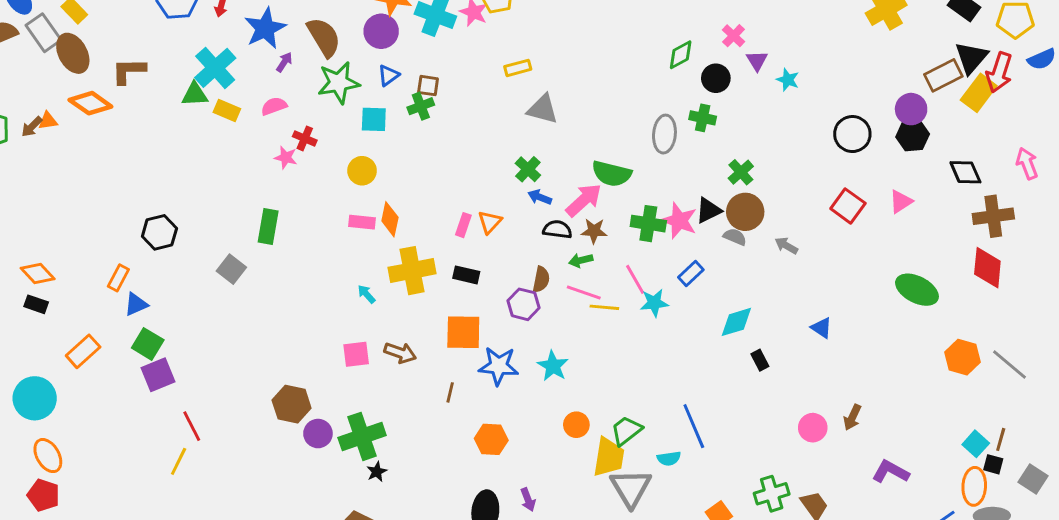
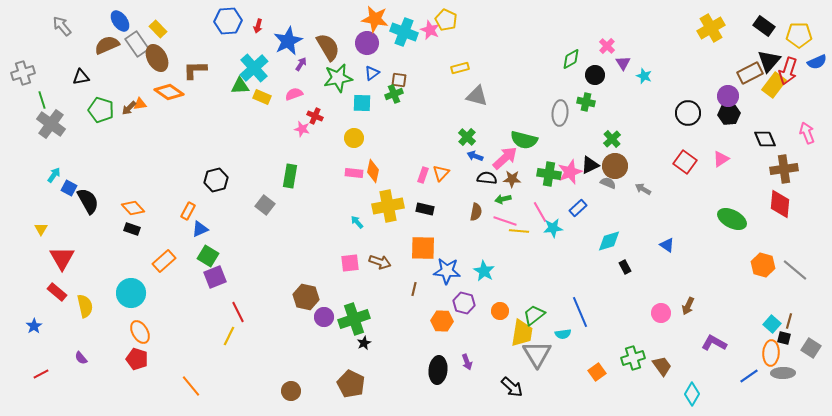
pink star: (679, 221) -> (570, 172), turned 30
purple hexagon: (524, 304) -> (464, 303), moved

